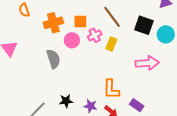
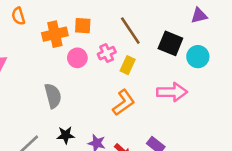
orange square: (80, 22) -> (83, 26), moved
gray semicircle: (53, 59) -> (53, 96), moved
orange L-shape: (111, 89) -> (124, 103), moved, turned -130

